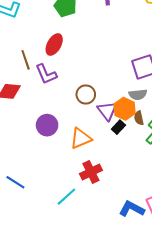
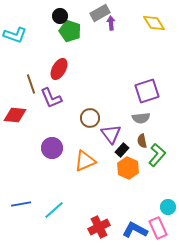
orange hexagon: (125, 109) -> (128, 168), moved
red cross: (91, 172) -> (99, 227), moved
blue line: (15, 182) -> (21, 204), turned -42
cyan line: (66, 197) -> (54, 210), moved

